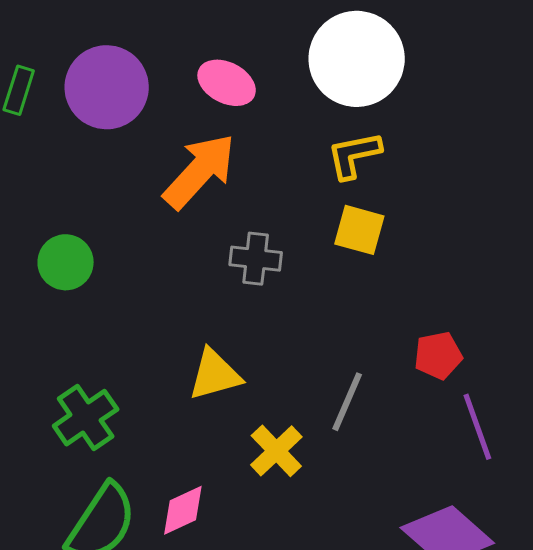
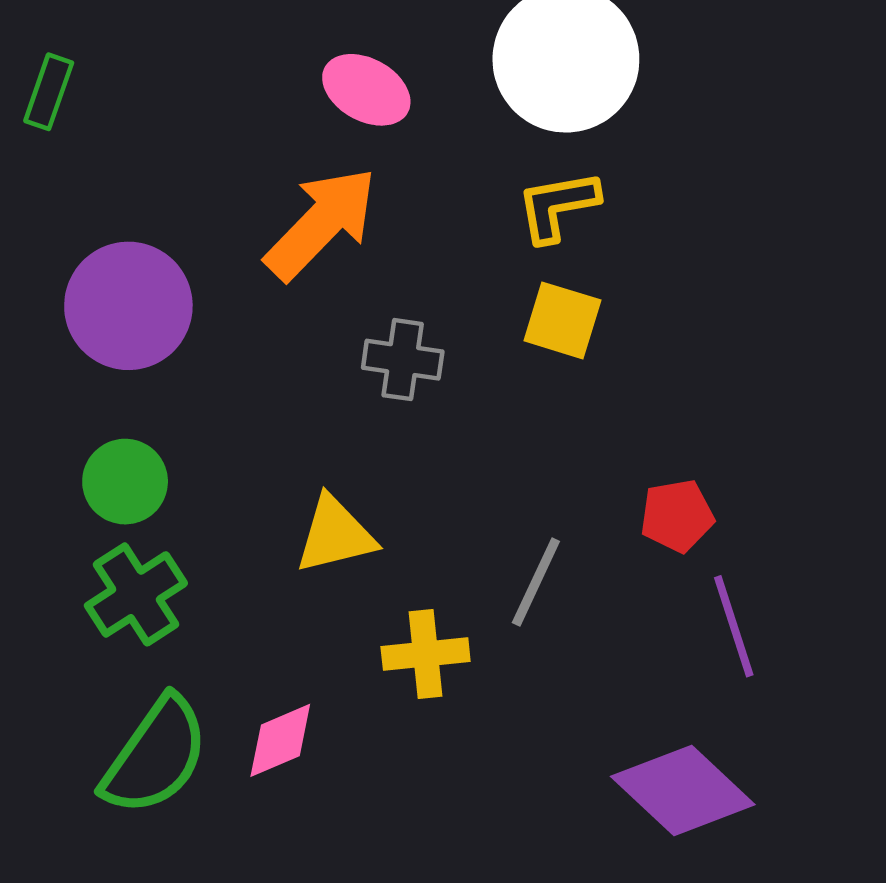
purple circle: (107, 87) -> (128, 306), moved
green circle: (66, 262) -> (125, 482), moved
yellow cross: (276, 451) -> (426, 654), turned 36

